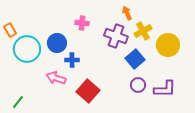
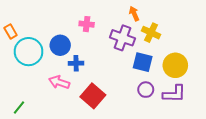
yellow cross: (143, 31) -> (151, 33), turned -36
yellow circle: (168, 45) -> (175, 65), moved
blue square: (135, 59) -> (143, 62), turned -36

